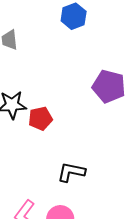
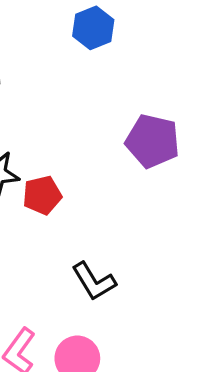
black L-shape: (71, 172) -> (94, 281), turned -132

